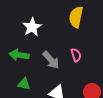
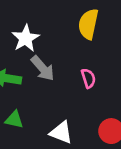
gray arrow: (51, 60) -> (43, 68), moved

